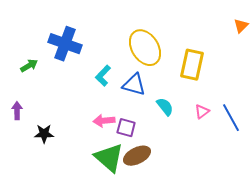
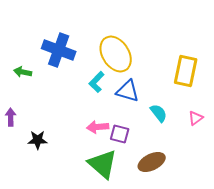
yellow ellipse: (145, 48) -> (116, 54), moved
green arrow: (29, 66) -> (23, 72), turned -138
brown ellipse: (137, 156) -> (152, 162), moved

